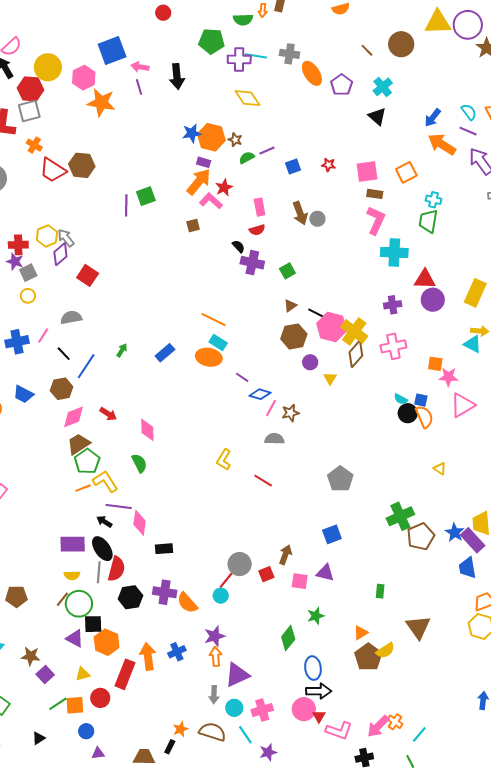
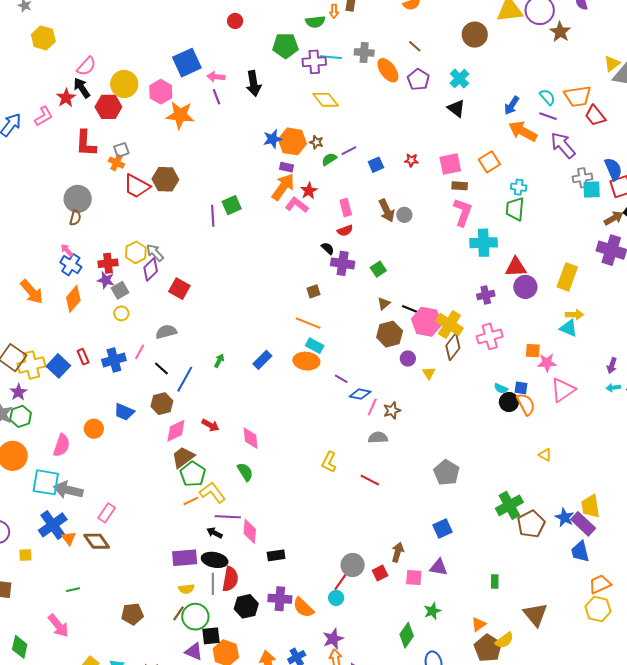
brown line: (367, 50) -> (415, 46), moved
gray square: (29, 111) -> (121, 150), moved, size x0.7
brown square: (193, 225) -> (313, 291), moved
black ellipse: (102, 549) -> (215, 560), turned -40

